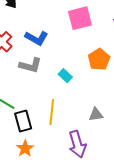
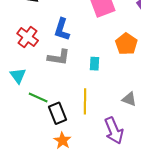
blue L-shape: (37, 38) -> (62, 29), turned 85
cyan rectangle: (65, 76) -> (95, 64), turned 56
gray triangle: (96, 115) -> (129, 99), turned 35

